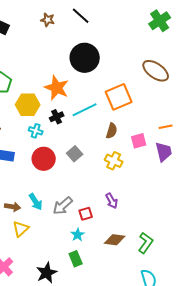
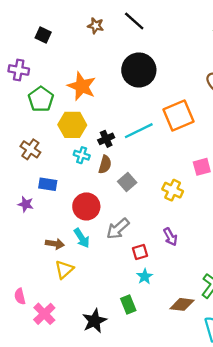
orange star: (57, 88) -> (82, 86), moved
brown semicircle: (112, 131) -> (105, 164), moved
red circle: (44, 159) -> (86, 206), moved
gray arrow: (63, 206) -> (118, 229), moved
cyan star: (78, 235) -> (145, 276), moved
brown diamond: (115, 240) -> (182, 304), moved

